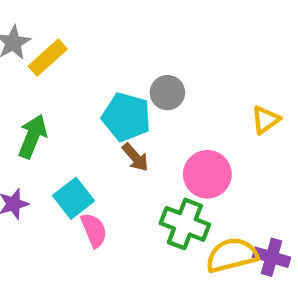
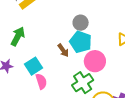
cyan pentagon: (126, 117) -> (81, 42), moved
green cross: (185, 224) -> (83, 83), turned 30

